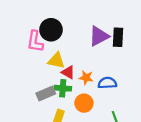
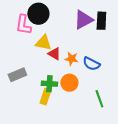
blue semicircle: (107, 83) -> (91, 64), turned -150
green cross: (63, 88) -> (49, 84), moved
gray rectangle: (46, 94) -> (17, 75), moved

